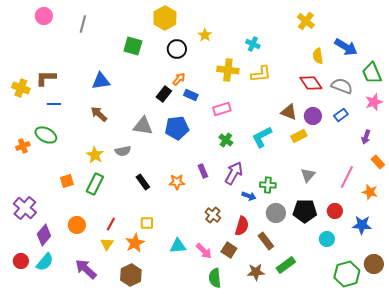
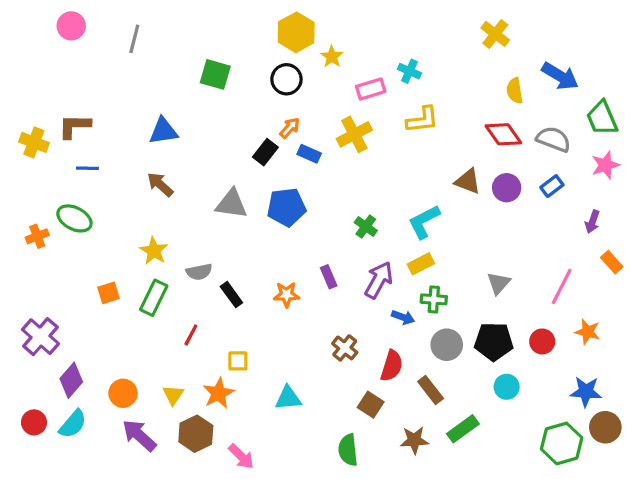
yellow hexagon: (165, 18) -> (296, 32), moved
yellow cross: (228, 70) -> (354, 134), moved, turned -35
pink rectangle: (222, 109) -> (371, 89), moved
yellow rectangle: (299, 136) -> (421, 264), moved
gray semicircle: (123, 151) -> (199, 272), moved
orange star: (370, 192) -> (588, 332), moved
red line: (111, 224) -> (191, 335), moved
orange circle: (77, 225) -> (123, 393), moved
blue star: (362, 225) -> (586, 392), moved
cyan circle: (327, 239) -> (507, 387), moved
pink arrow: (204, 251) -> (241, 456), moved
brown hexagon: (131, 275) -> (196, 434), moved

